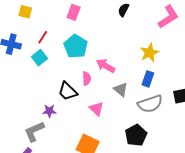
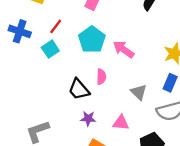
pink arrow: (106, 66) -> (124, 49), moved
pink triangle: (96, 109) -> (121, 123), moved, turned -42
purple star: (49, 111) -> (88, 119), moved

